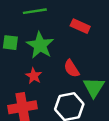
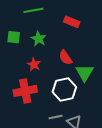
green star: (40, 45) -> (39, 39), size x0.7

